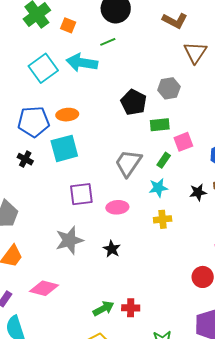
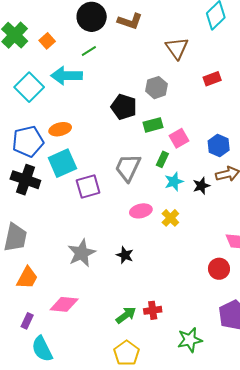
brown L-shape: (175, 21) -> (130, 21), moved
orange square: (68, 25) -> (47, 41), turned 35
black cross: (25, 159) -> (25, 180), size x1.8
cyan star: (158, 188) -> (174, 182), moved
purple square: (81, 194) -> (88, 186), moved
pink ellipse: (117, 207) -> (141, 211), moved
yellow cross: (163, 219) -> (170, 218), turned -30

